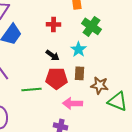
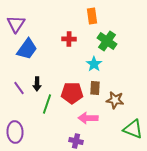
black arrow: (52, 55) -> (37, 84), moved, turned 56
green line: (32, 89) -> (47, 104), turned -66
green triangle: (118, 101) -> (133, 129), moved

